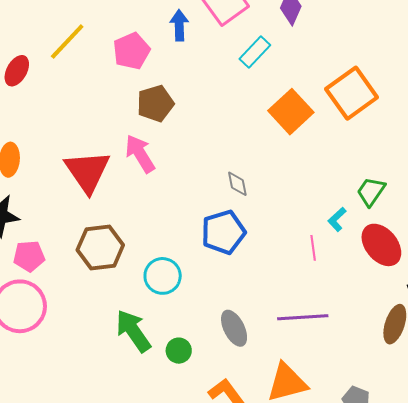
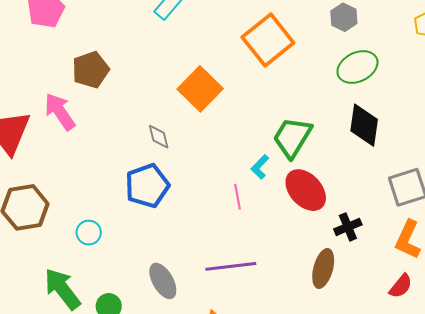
brown pentagon: (155, 104) -> (91, 70), moved
orange square: (291, 112) -> (200, 89), moved
green trapezoid: (371, 192) -> (292, 137), size x1.4
cyan circle: (163, 276) -> (89, 233), size x0.7

